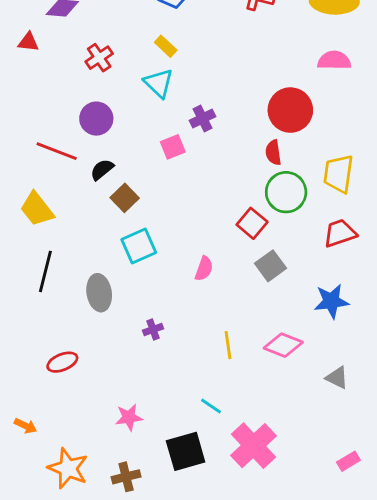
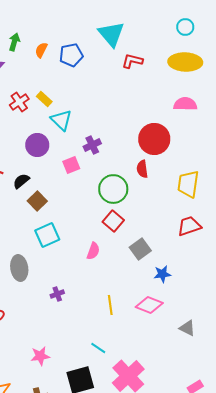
yellow rectangle: (166, 46) -> (44, 99), moved
purple circle: (96, 119) -> (37, 145), moved
green circle: (286, 192) -> (113, 189), moved
red square: (252, 223) -> (113, 221), moved
blue star: (331, 301) -> (162, 274), moved, size x0.7

